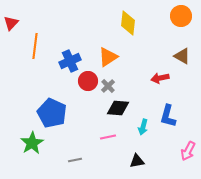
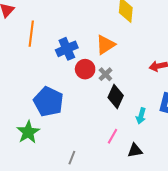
black diamond: (118, 108) -> (116, 97), turned -70
pink line: (108, 137) -> (113, 136), moved, turned -49
gray line: (75, 160) -> (72, 158), moved, turned -56

